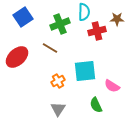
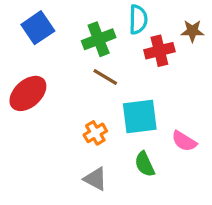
brown line: (50, 48) -> (105, 77), moved
green semicircle: (96, 105) -> (145, 164), moved
gray triangle: (58, 109) -> (95, 179), turned -35

